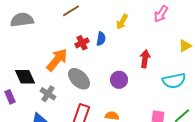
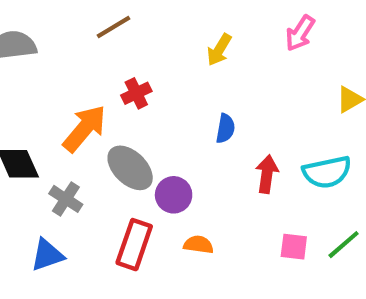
blue semicircle: (101, 39) -> (225, 129), moved
red arrow: (145, 59) -> (267, 174), moved
purple circle: (119, 80) -> (174, 195), moved

